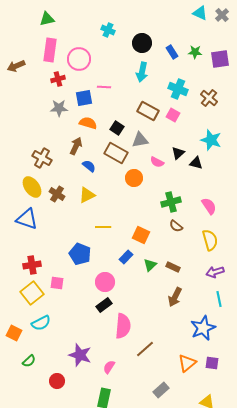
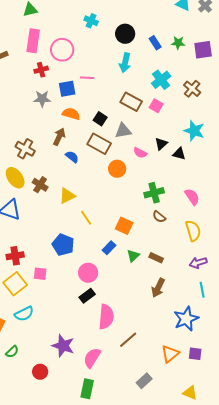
cyan cross: (178, 89) -> (161, 80), turned 30
yellow triangle: (87, 195) -> (67, 196), moved
yellow line: (103, 227) -> (86, 218), turned 56
pink semicircle: (109, 367) -> (92, 358), size x1.5

